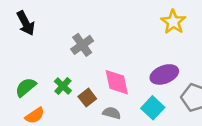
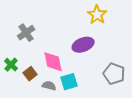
purple ellipse: (164, 74) -> (83, 45), moved
cyan square: (153, 108) -> (69, 82), moved, turned 30

